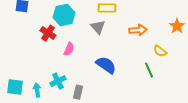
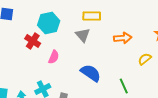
yellow semicircle: (160, 51) -> (145, 59), turned 104
green line: (149, 70) -> (124, 86), moved

